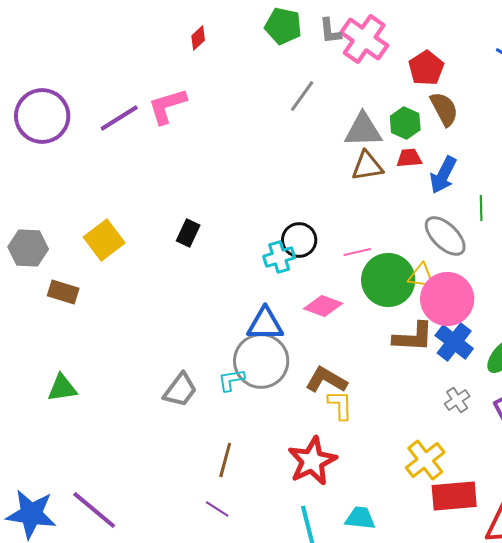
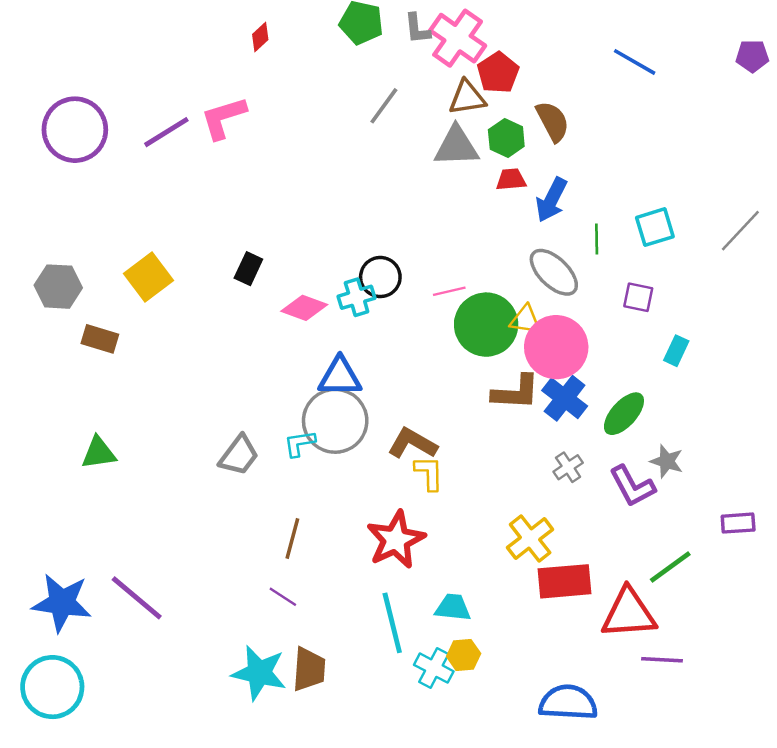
red pentagon: (426, 68) -> (498, 73), moved
brown triangle: (367, 166) -> (467, 98), moved
pink diamond: (323, 306) -> (304, 308), moved

